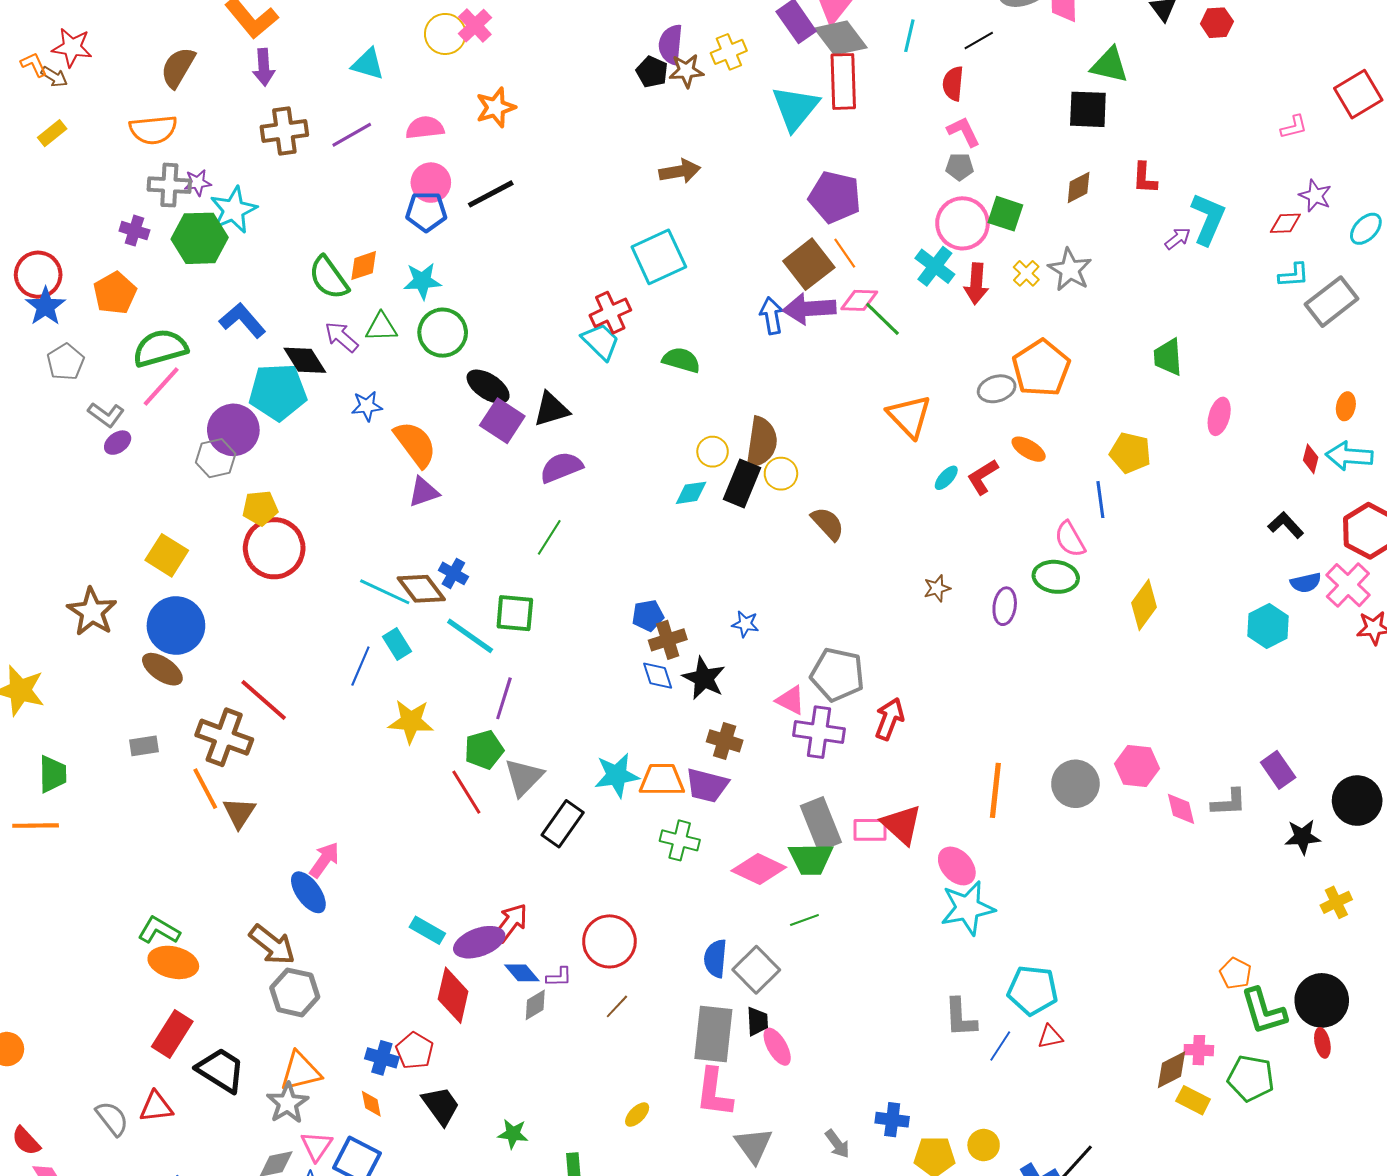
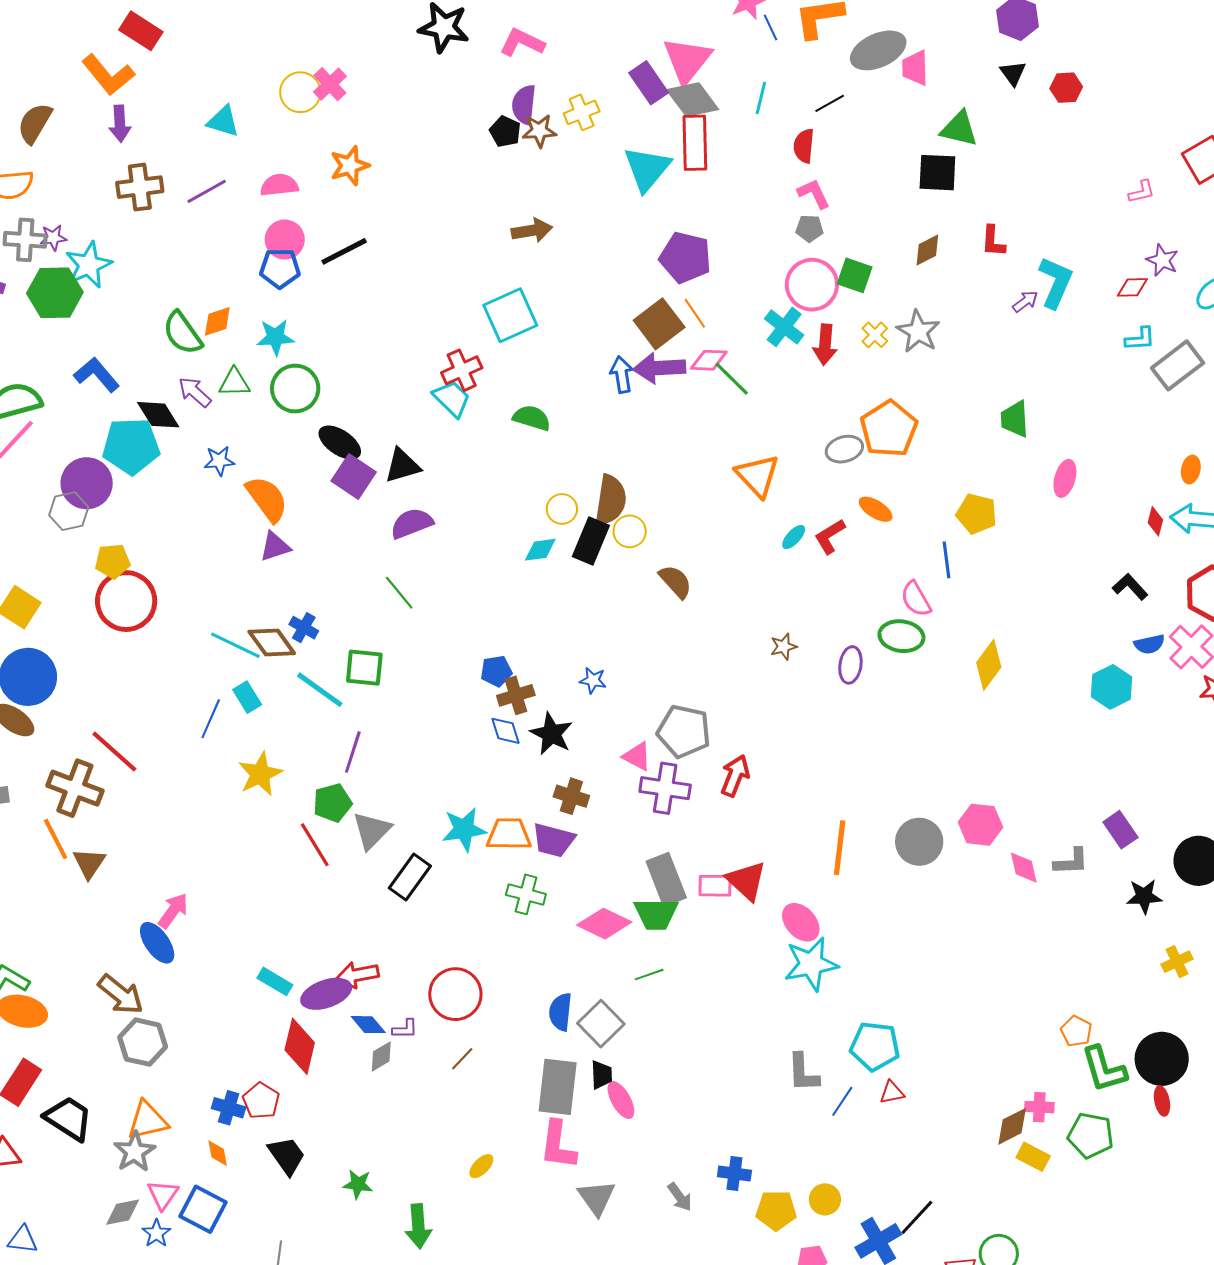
green line: (549, 537) -> (399, 593), turned -72
yellow star: (411, 721) -> (260, 774), turned -30
red arrow: (511, 923) -> (357, 975), turned -138

